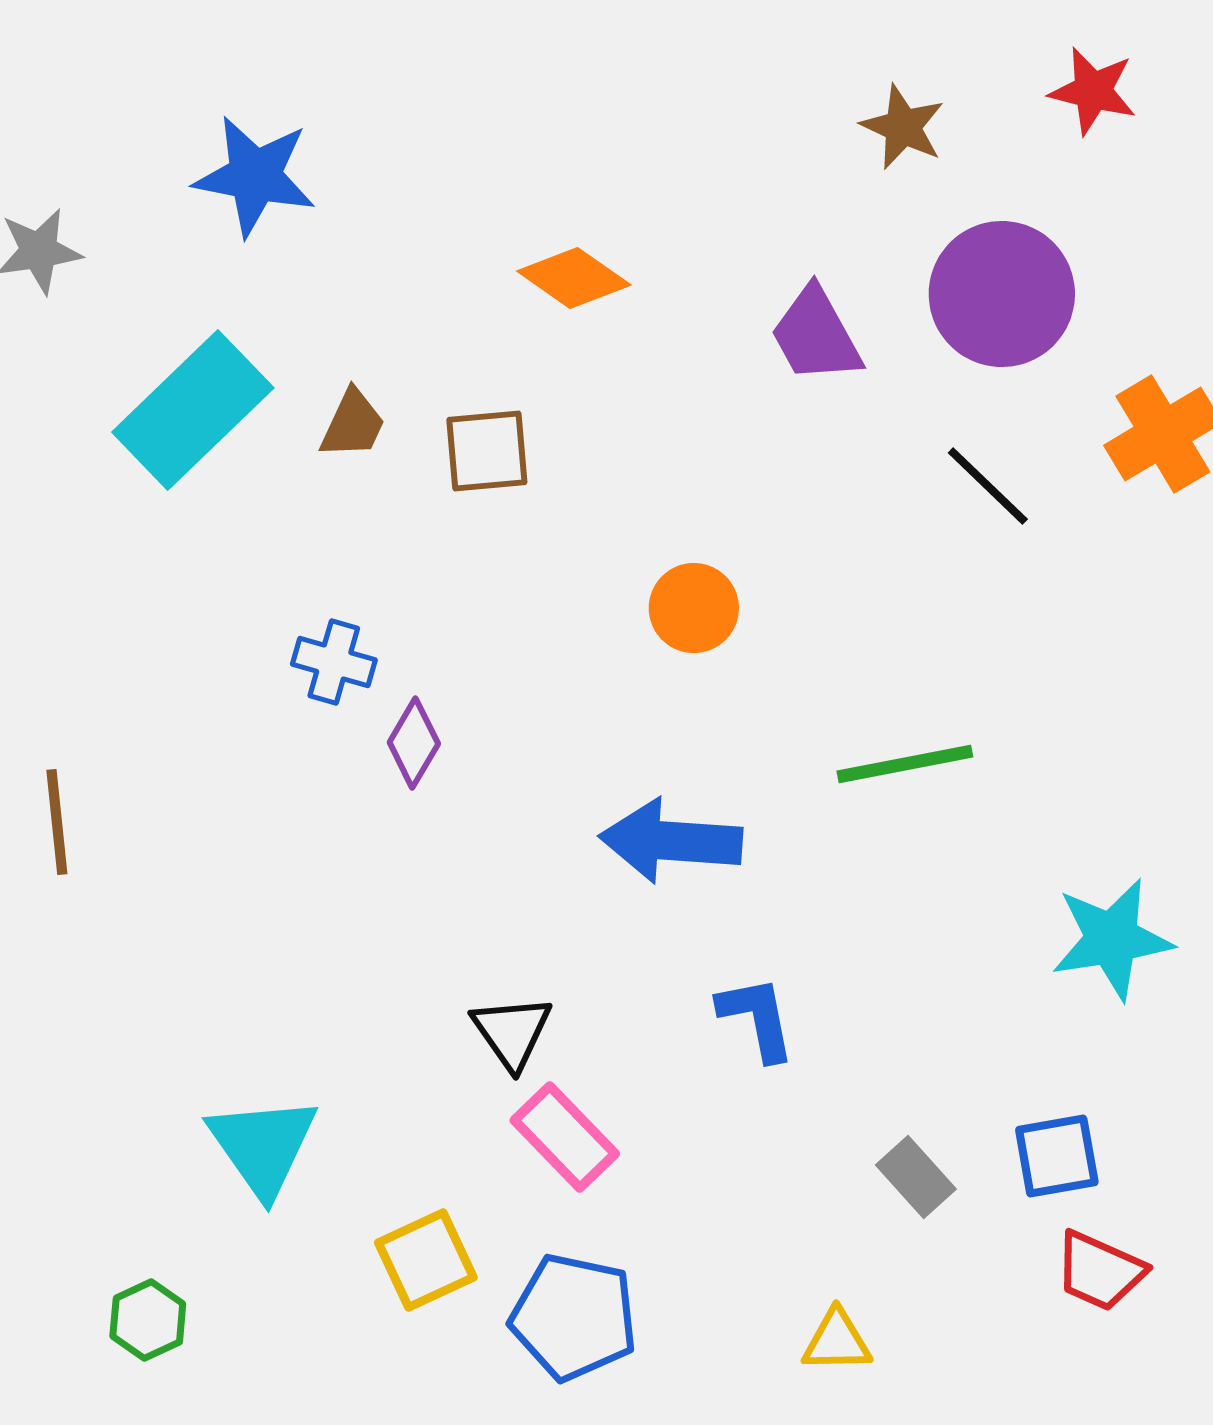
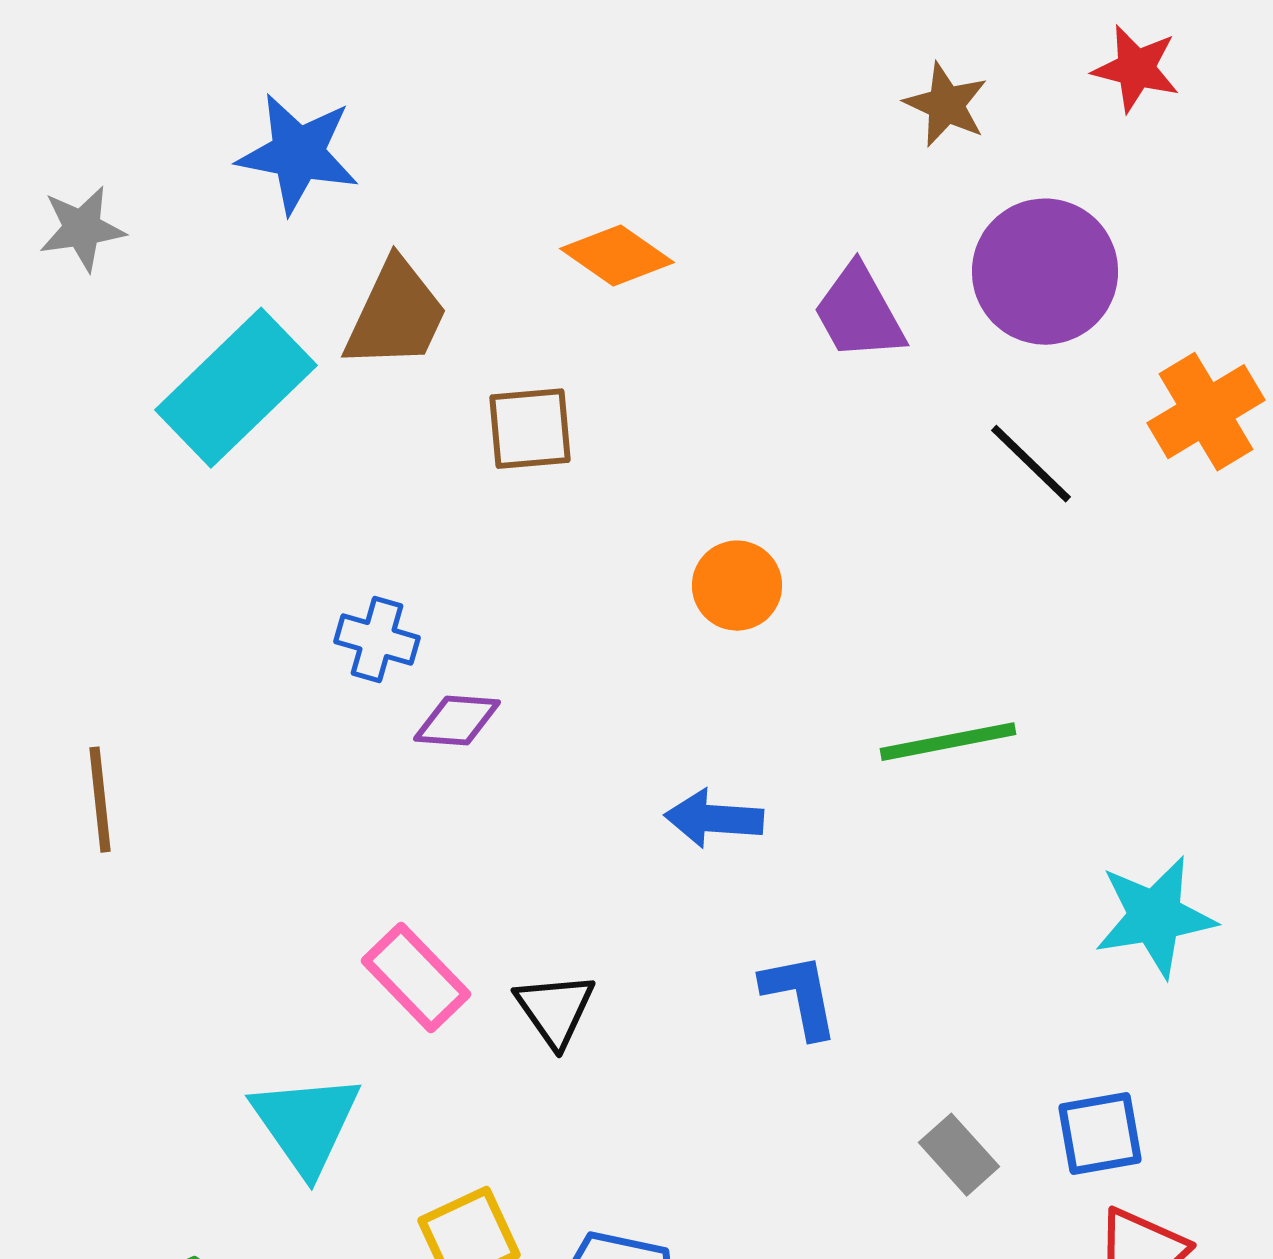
brown trapezoid: (353, 424) -> (396, 315), moved, size x1.6
purple diamond: (414, 743) -> (457, 721), turned 64
blue arrow: (671, 841) -> (714, 819), size x0.7
pink rectangle: (565, 1137) -> (416, 978), moved

